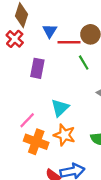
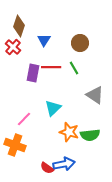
red line: (69, 42) -> (51, 67), moved
orange star: (64, 135) -> (69, 132), moved
orange cross: (36, 142) -> (15, 145), moved

